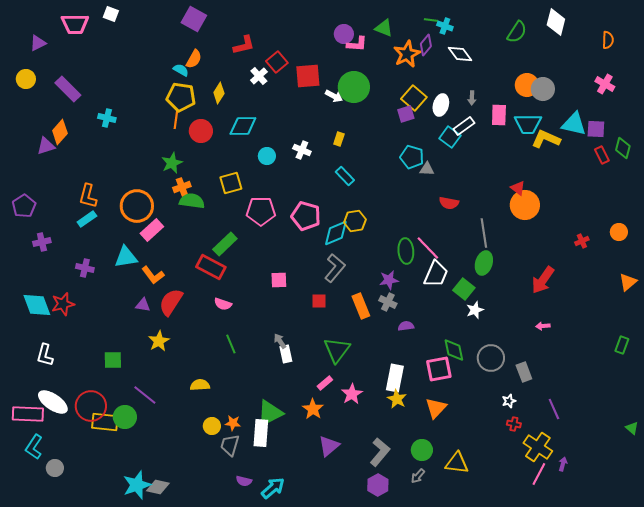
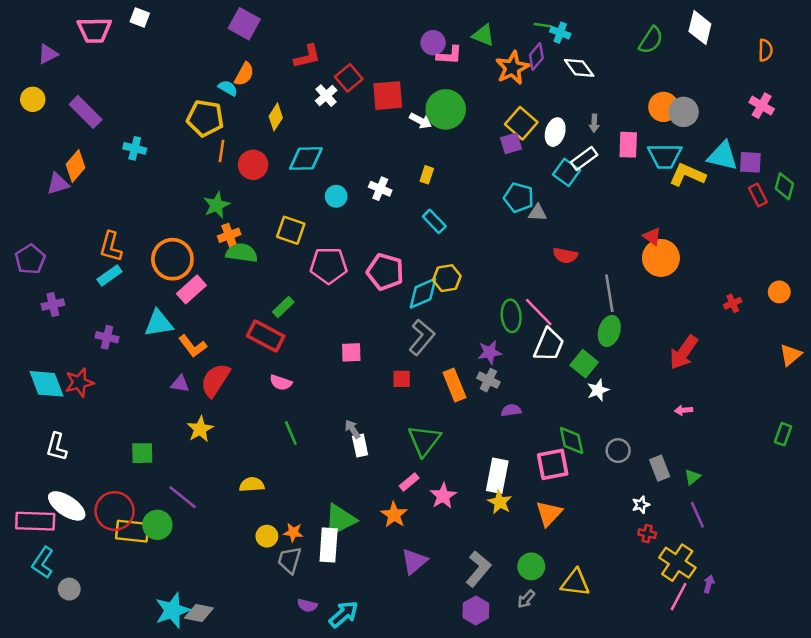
yellow pentagon: (181, 97) -> (205, 118), moved
yellow square: (231, 183) -> (291, 230), turned 35
green rectangle: (225, 244) -> (283, 307), size x0.7
gray circle: (491, 358) -> (618, 451), size x0.7
green triangle: (632, 428) -> (692, 477), moved, turned 40

